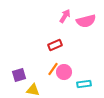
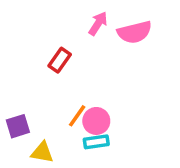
red rectangle: (55, 45) -> (60, 60), moved, turned -32
cyan rectangle: (84, 84) -> (96, 142), moved

